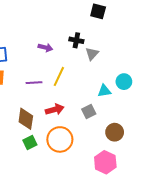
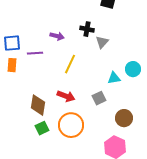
purple line: (34, 83) -> (35, 53), moved
red arrow: (55, 109) -> (66, 96), turned 36

